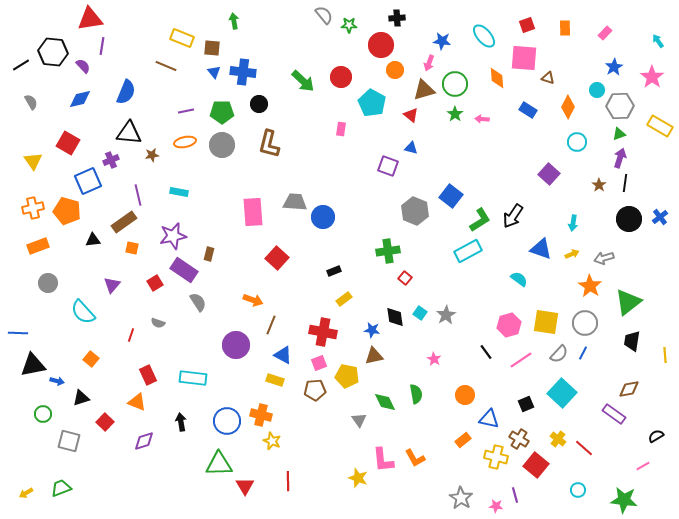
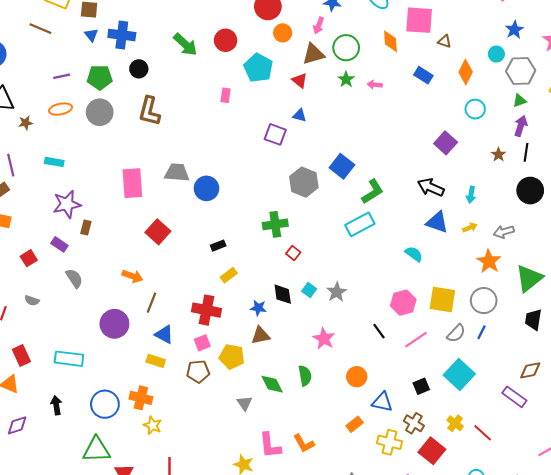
black arrow: (513, 216) -> (431, 187), moved, turned 80
purple star: (173, 236) -> (67, 204), moved
purple rectangle: (184, 270) -> (59, 244), size x0.6
pink star: (434, 359) -> (324, 339), size x1.5

